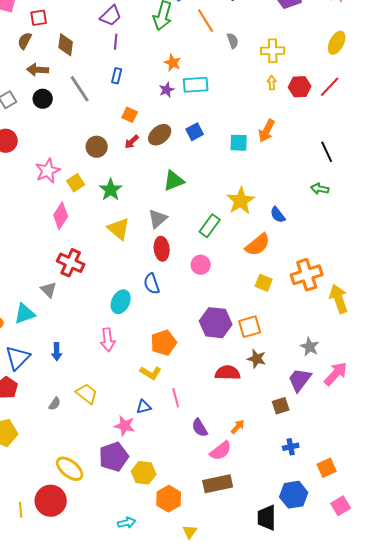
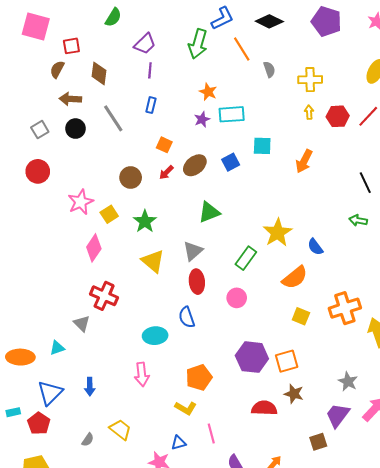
cyan square: (239, 143) -> (262, 146), moved
cyan ellipse: (121, 302) -> (155, 336), turned 60
cyan triangle: (25, 314) -> (57, 348), size x0.7

